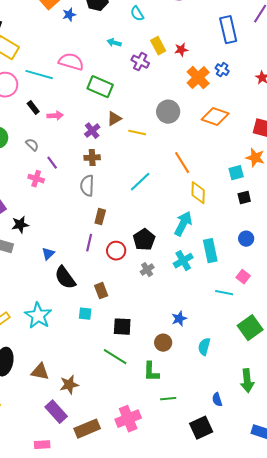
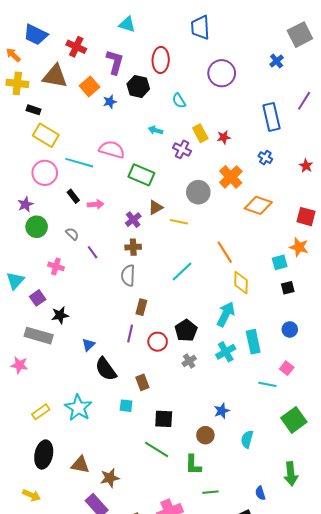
orange cross: (198, 78) -> (231, 177), moved
gray circle: (168, 112) -> (198, 192), moved
pink cross: (36, 179) -> (56, 266), moved

